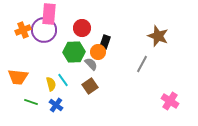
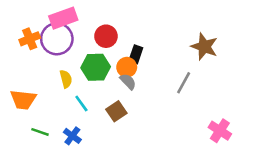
pink rectangle: (49, 14) -> (63, 18), turned 65
gray semicircle: (91, 64) -> (128, 82), moved
yellow semicircle: (51, 84) -> (66, 79), moved

